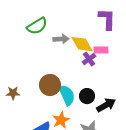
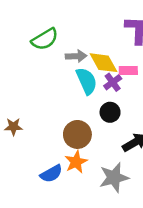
brown circle: (50, 85) -> (77, 134), moved
cyan semicircle: (67, 95) -> (87, 81), moved
black circle: (87, 96) -> (110, 112), moved

